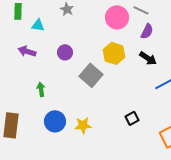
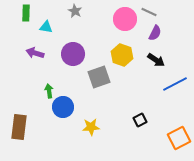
purple circle: (65, 52) -> (73, 54), size x1.5
gray square: (91, 75) -> (99, 77), turned 30
blue circle: (55, 121) -> (63, 107), moved

